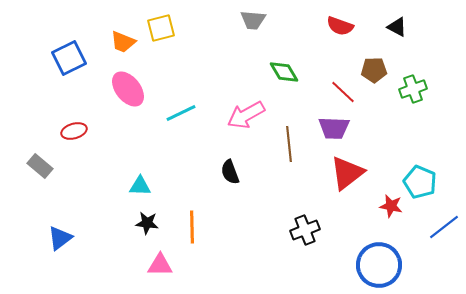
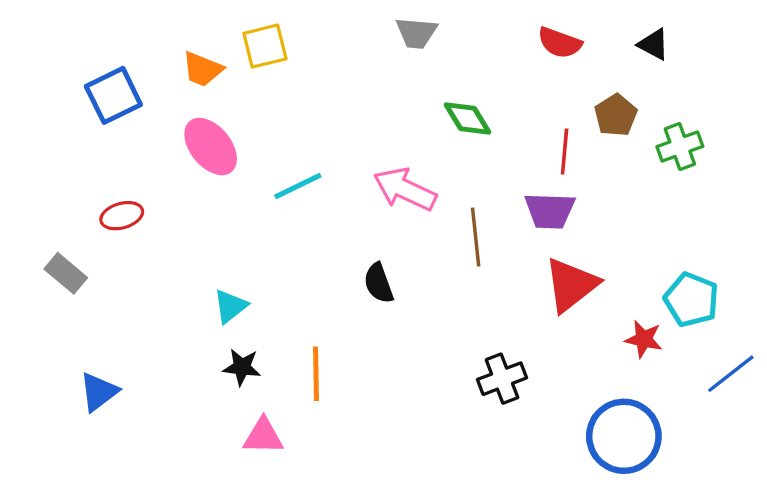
brown pentagon: (374, 70) -> (616, 115), turned -30
red line: (343, 92) -> (565, 151), turned 52
pink arrow: (246, 115) -> (405, 189), turned 54
cyan triangle: (140, 186) -> (230, 306), turned -40

